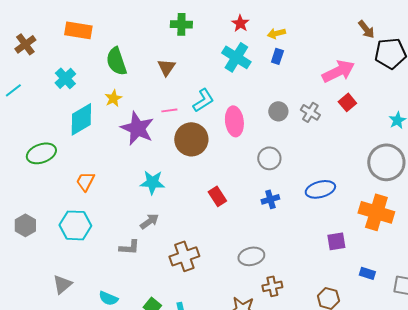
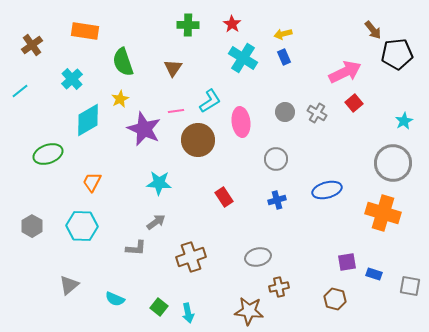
red star: (240, 23) -> (232, 24), moved
blue rectangle: (277, 56) -> (284, 57), turned -42
purple square: (336, 241) -> (347, 262), moved

